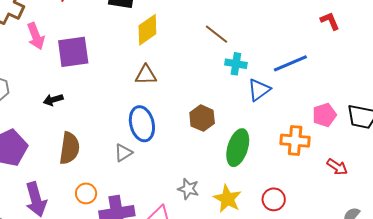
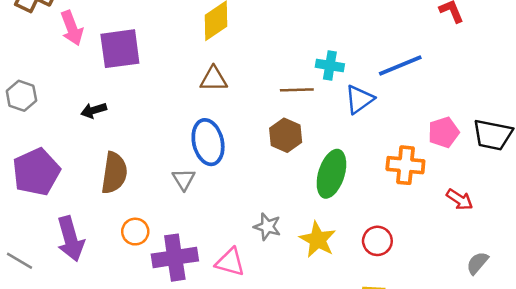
brown line: (216, 34) -> (297, 90), moved, turned -40
gray triangle: (123, 153) -> (184, 179), turned -30

